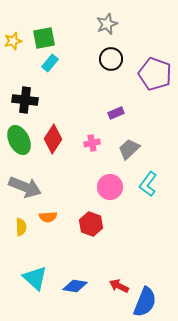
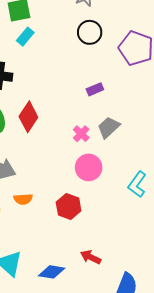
pink cross: (92, 143) -> (81, 134), moved, turned -35
cyan L-shape: (148, 184) -> (137, 184), moved
red arrow: (119, 286) -> (91, 257), moved

